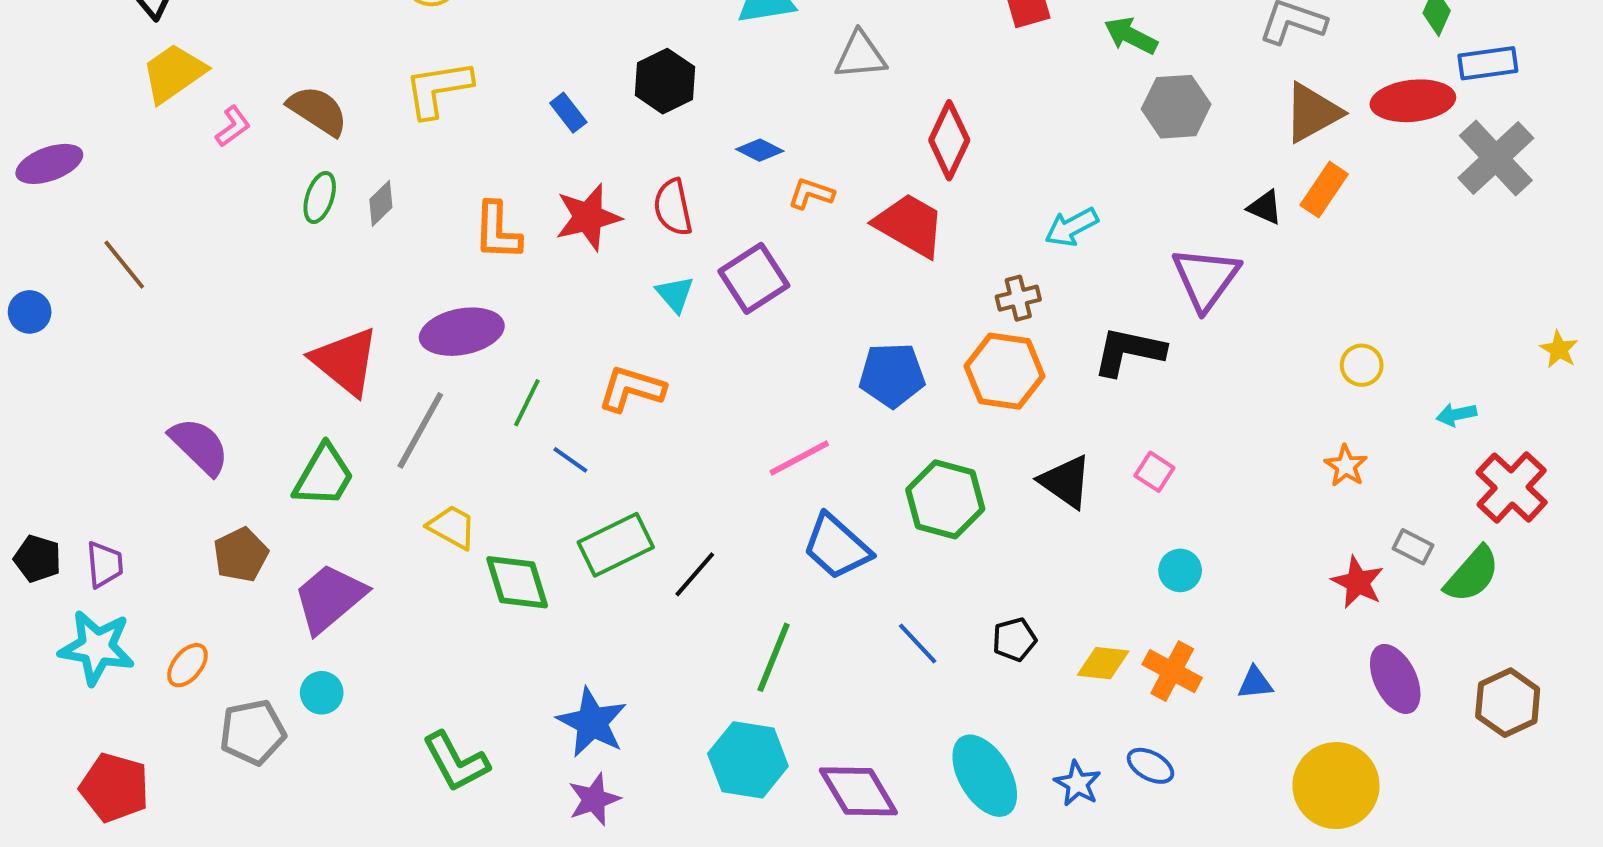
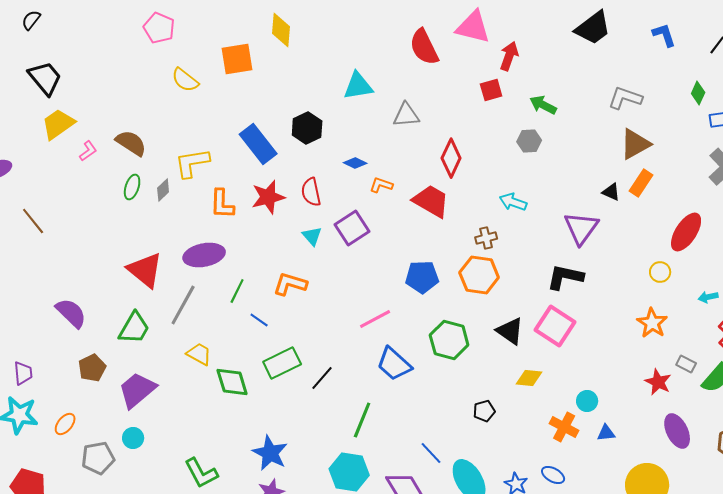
yellow L-shape: (438, 89) -> (192, 163), moved
red ellipse: (1413, 101) -> (686, 232), moved, turned -51
gray hexagon: (1176, 107) -> (529, 141), moved, size x0.7
blue rectangle: (568, 113) -> (258, 144), size x2.0
cyan arrow: (1072, 227) -> (513, 202), turned 48
black L-shape: (1129, 351) -> (565, 277), moved
orange star: (1346, 466) -> (652, 323), size x1.4
pink square: (1154, 472) -> (555, 326), size x2.0
cyan circle: (1180, 570) -> (587, 401), moved
blue line: (918, 643) -> (431, 453), moved
yellow diamond: (1103, 663) -> (529, 378), moved

